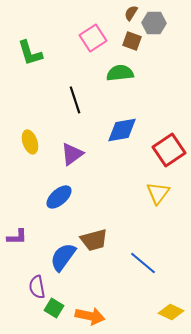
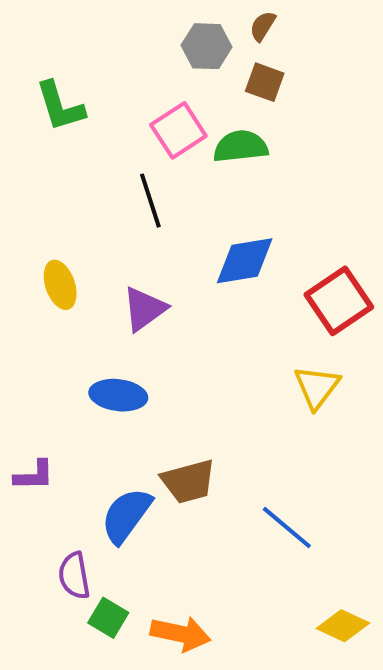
gray hexagon: (154, 23) -> (207, 46), moved
pink square: (93, 38) -> (178, 130), moved
blue ellipse: (59, 197) -> (118, 395), turned 48

